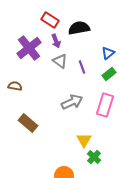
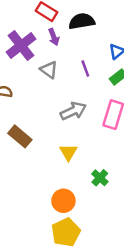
gray triangle: (60, 61) -> (49, 70), moved
yellow triangle: (84, 140) -> (68, 152), moved

